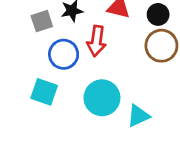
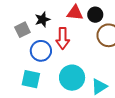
black circle: (158, 14) -> (95, 15), moved

